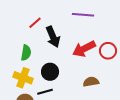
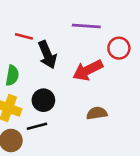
red line: (35, 23) -> (24, 36), turned 56
red circle: (108, 51) -> (119, 48), moved

